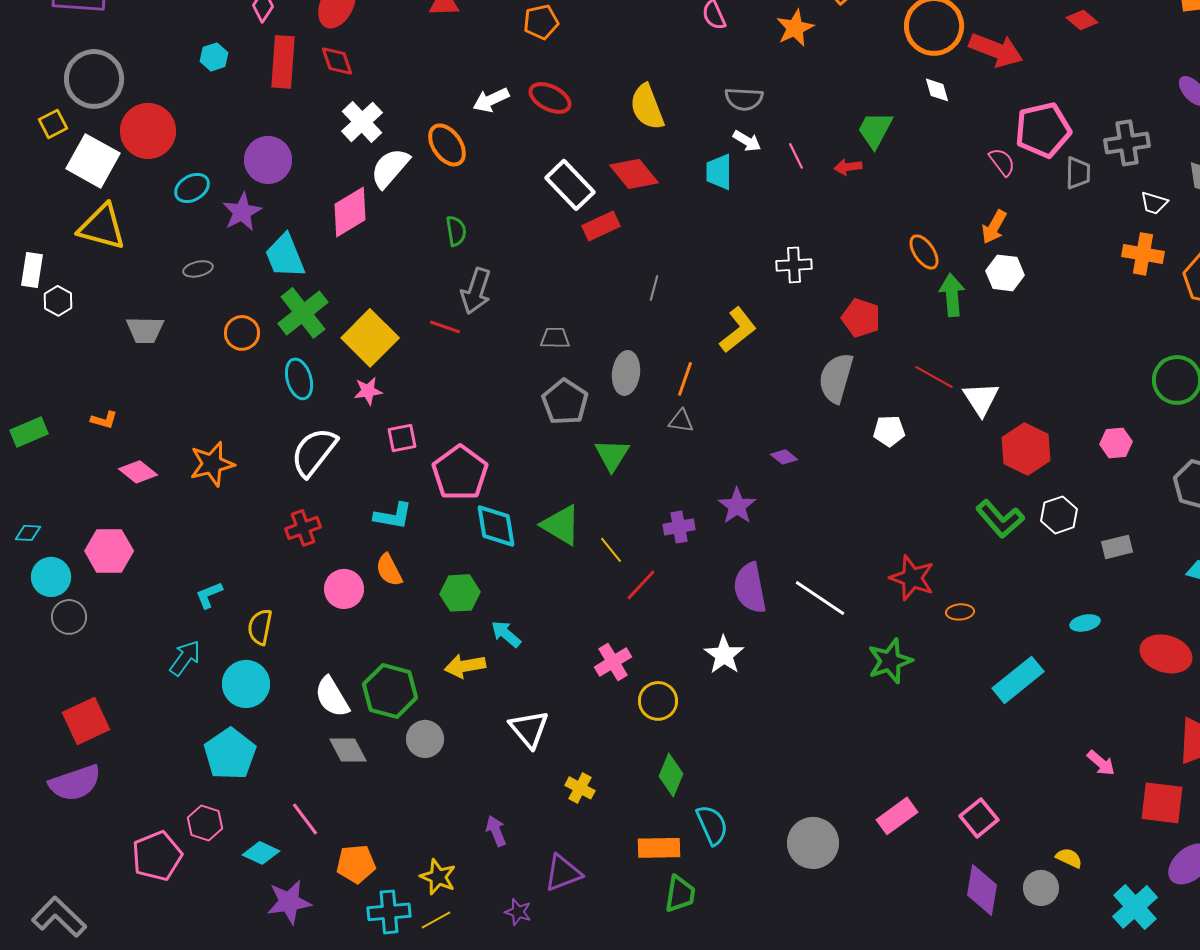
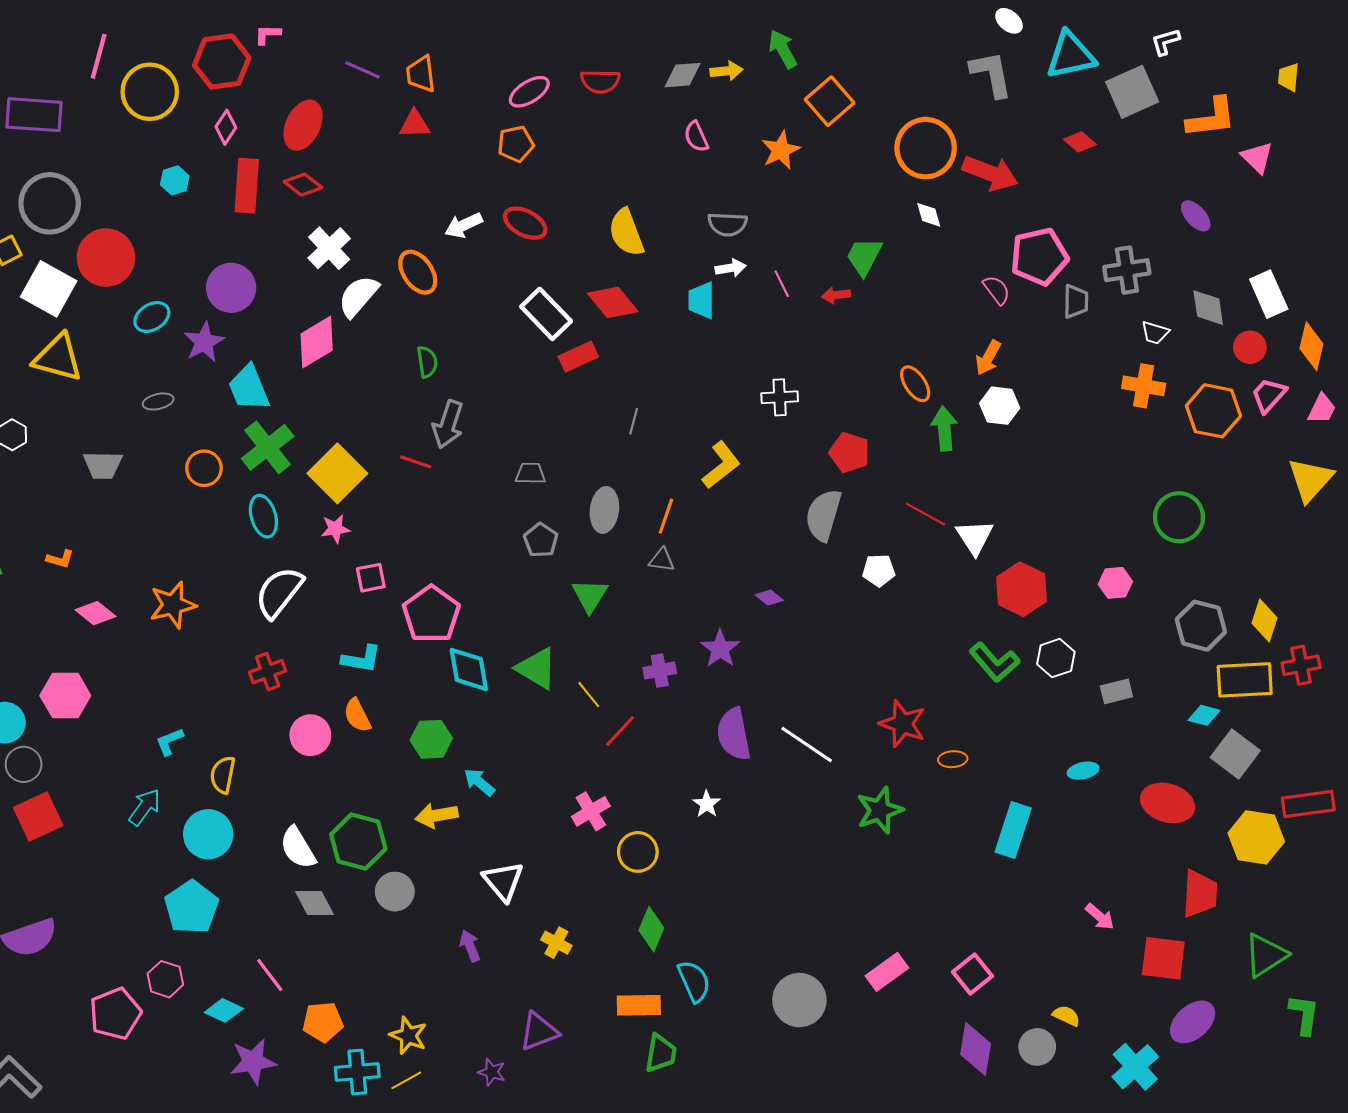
red diamond: (337, 61) -> (303, 185), turned -33
white arrow: (747, 141) -> (731, 268), turned -40
gray pentagon: (565, 402) -> (541, 540), size x0.7
white star: (724, 655) -> (707, 804), size x0.7
cyan rectangle: (1018, 680) -> (1013, 830), turned -33
red square: (86, 721) -> (38, 817), moved
purple arrow: (496, 831) -> (470, 946), moved

